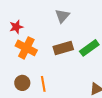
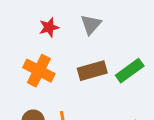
red star: (16, 27) -> (49, 27), moved

